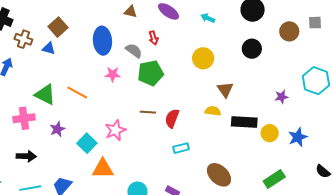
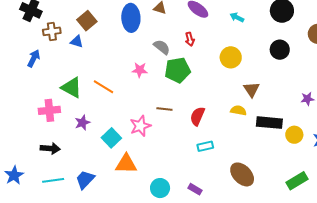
red arrow: (153, 38) -> (190, 39), moved
brown cross: (23, 39) -> (52, 31), turned -30
blue ellipse: (102, 41) -> (131, 18), moved
brown line: (148, 112) -> (164, 109), moved

